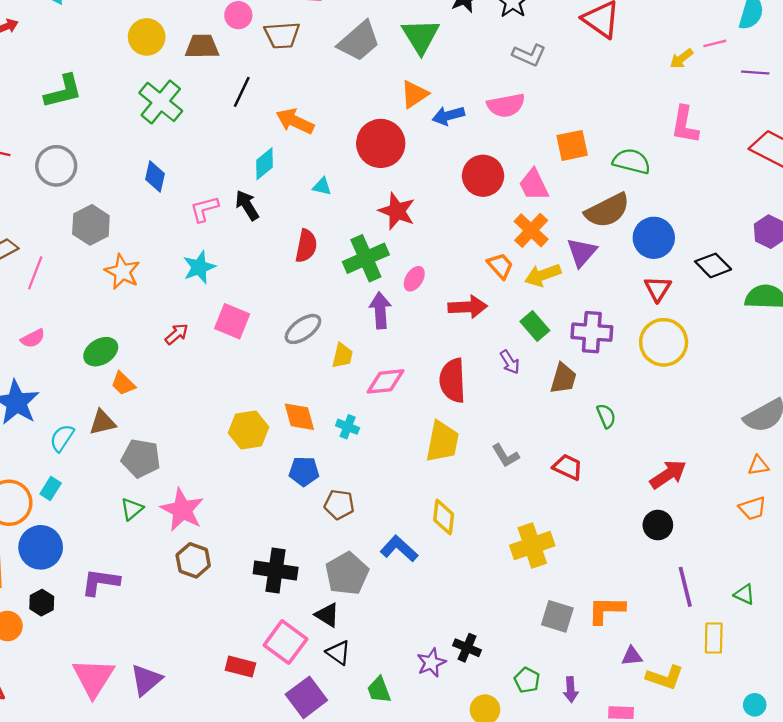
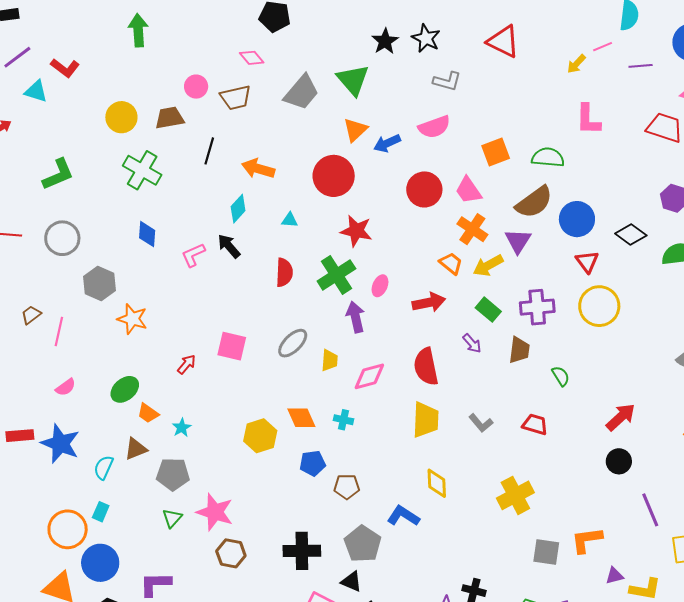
cyan star: (199, 267) -> (182, 428), moved, size x0.7

